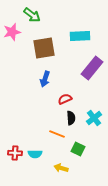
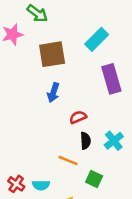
cyan rectangle: (80, 36) -> (97, 39), turned -42
purple rectangle: (92, 68) -> (111, 79), turned -55
red cross: (15, 153) -> (16, 184), turned 32

